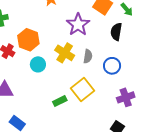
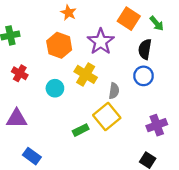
orange hexagon: (28, 40) -> (59, 45), moved
gray semicircle: (88, 56) -> (114, 91), moved
blue circle: (112, 66) -> (144, 76), moved

